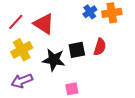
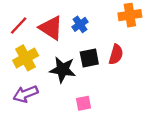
blue cross: (90, 12) -> (80, 24), moved

